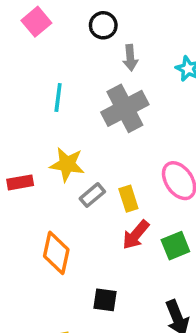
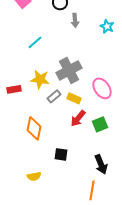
cyan line: (58, 98) -> (35, 42), turned 42
gray cross: (125, 108) -> (69, 70), moved
yellow rectangle: (128, 199) -> (74, 98), turned -48

